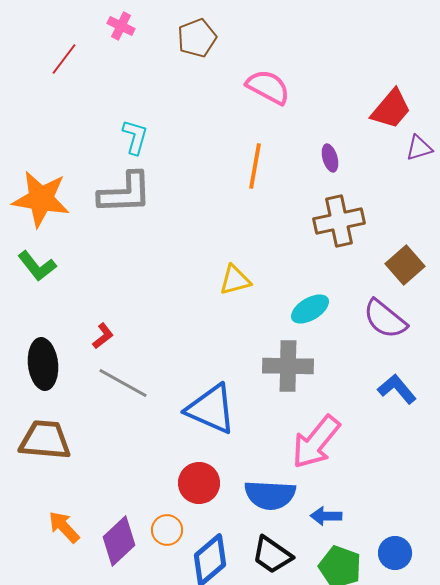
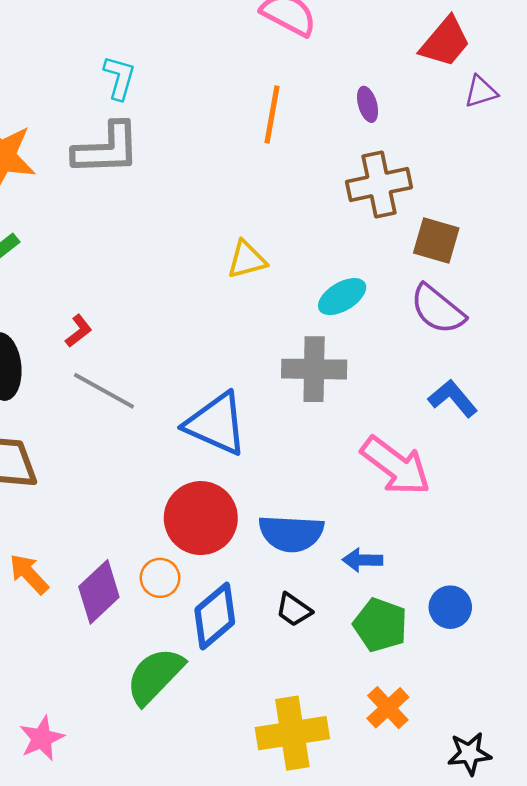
brown square: (405, 265) -> (436, 241), moved, turned -33
pink arrow: (316, 442) -> (396, 466), moved, turned -92
red circle: (199, 483) -> (201, 518), size x1.4
black trapezoid: (272, 555) -> (294, 610), size x0.7

